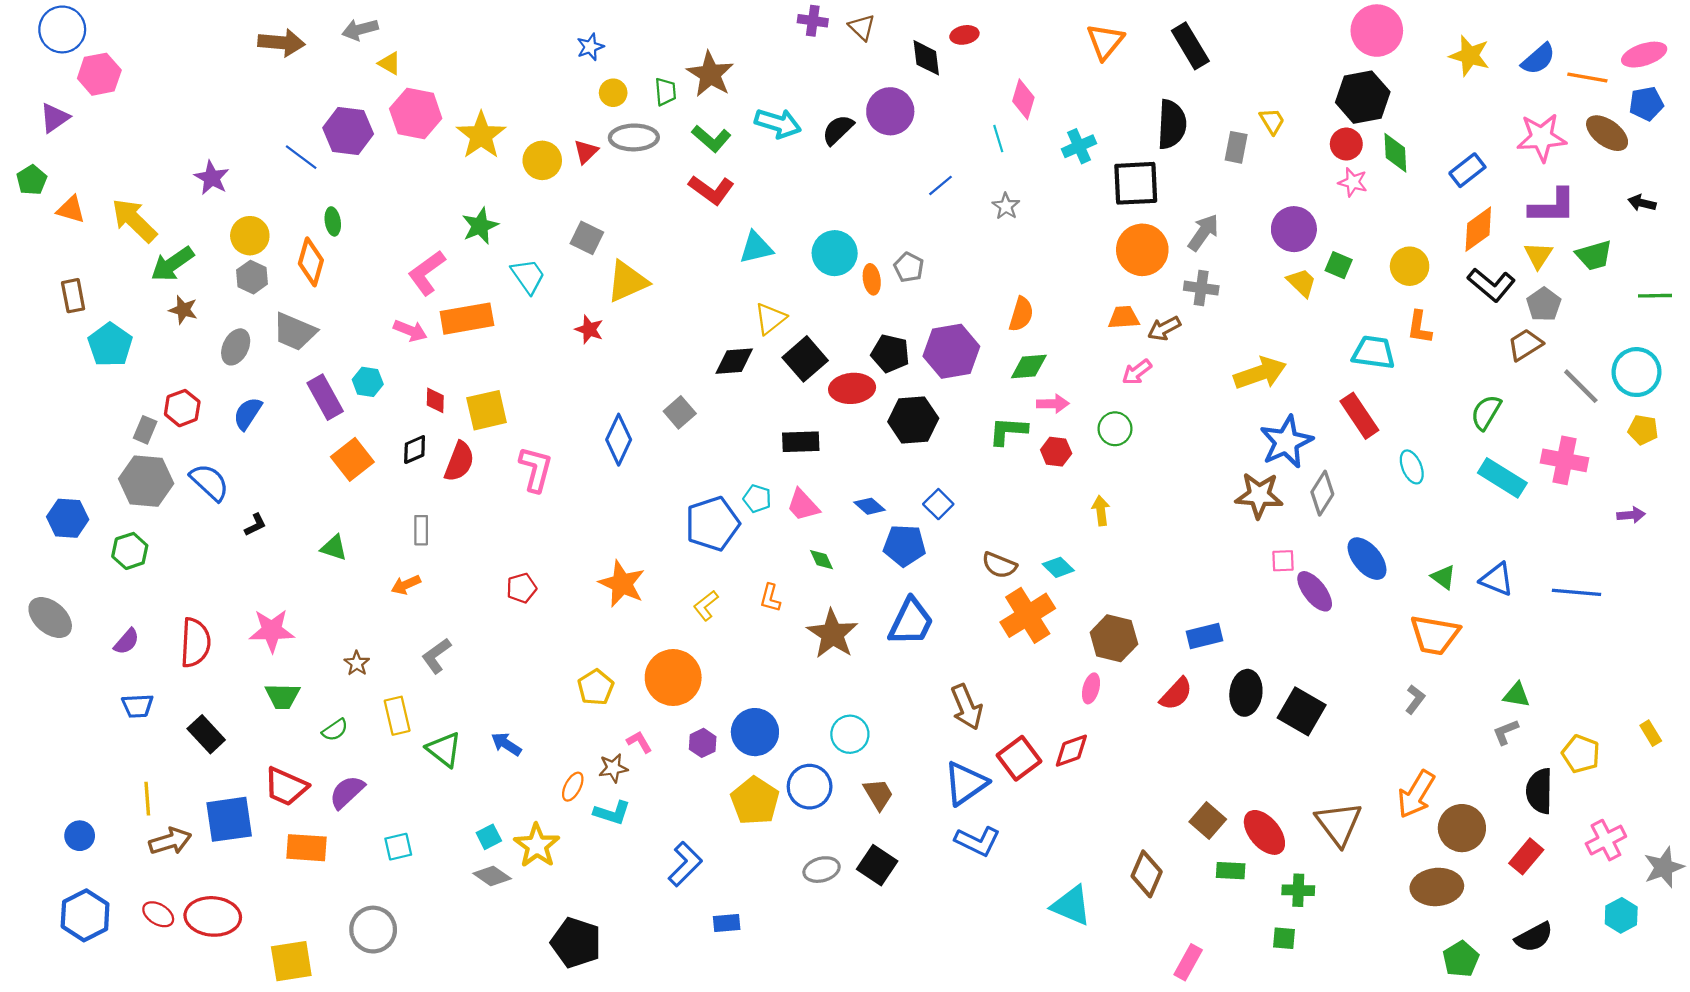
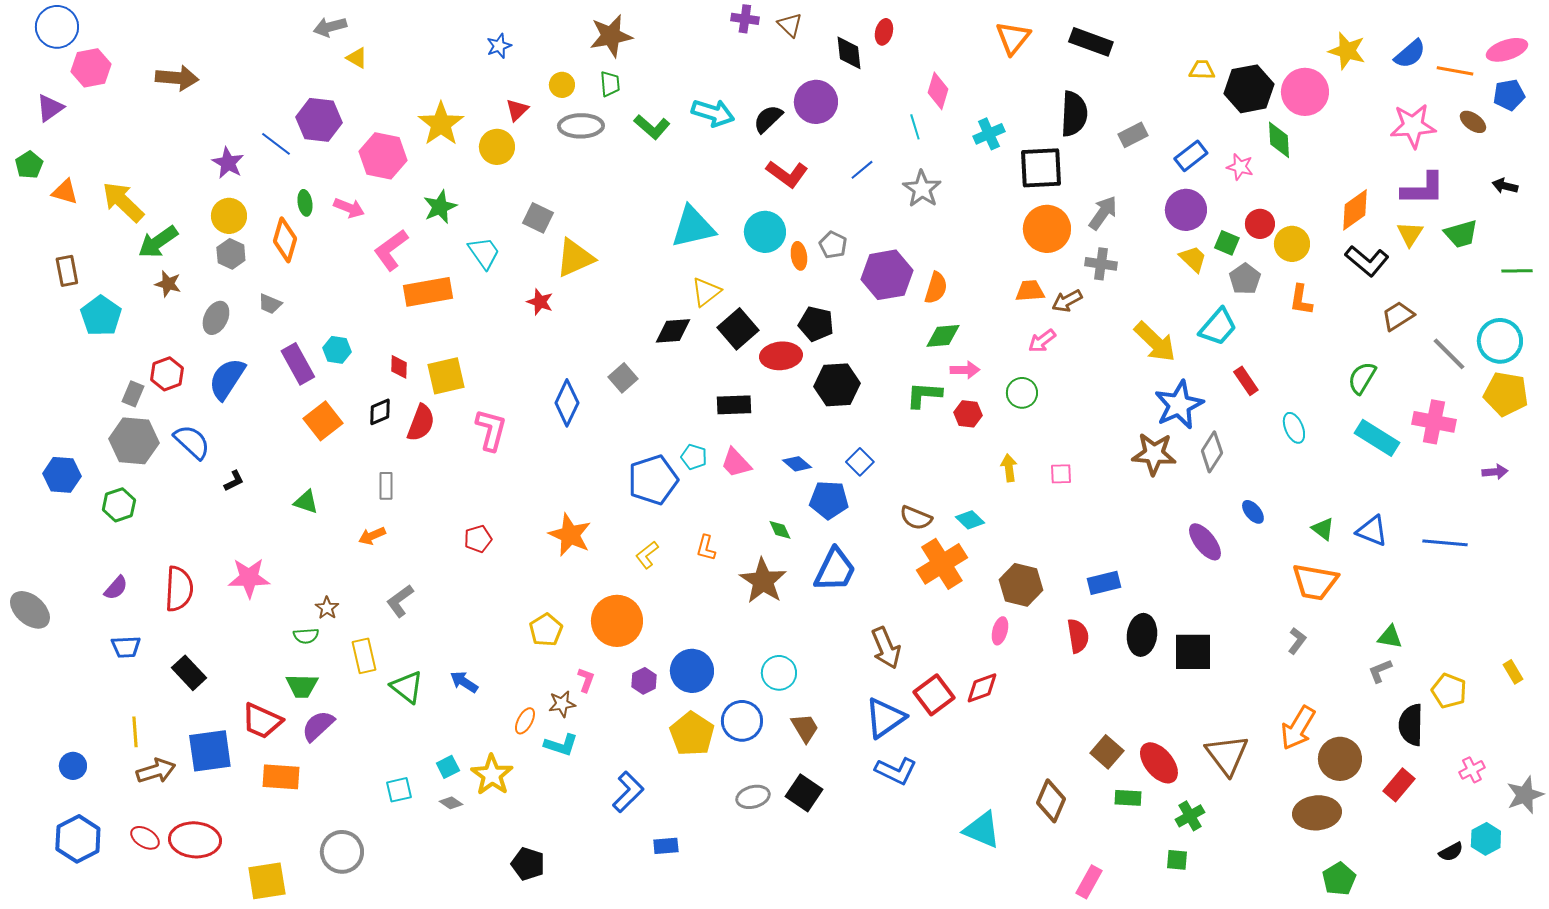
pink circle: (1377, 31) -> (1305, 92), moved
red ellipse: (964, 35) -> (884, 32), turned -65
brown arrow: (281, 43) -> (177, 78), moved
black rectangle: (1190, 46) -> (1091, 42), turned -39
blue star: (590, 47) -> (499, 46), moved
brown star: (710, 74) -> (611, 36), moved, turned 30
pink hexagon: (416, 113) -> (383, 156), moved
yellow trapezoid: (1272, 121) -> (1202, 70), moved, turned -56
brown ellipse: (1607, 133) -> (1473, 122), size x0.7
red circle: (1346, 144) -> (1260, 224), moved
gray rectangle: (1236, 147) -> (1133, 135), turned 52
red triangle: (586, 152) -> (517, 110), moved
blue rectangle: (1467, 170) -> (1191, 156), moved
purple star: (212, 178) -> (228, 163), moved
red L-shape: (711, 190) -> (787, 174), moved
gray star: (1006, 206) -> (922, 189), size x1.5
cyan triangle: (756, 248) -> (693, 227), size x1.4
gray pentagon: (1544, 304) -> (1245, 279), moved
pink arrow: (410, 331) -> (349, 208), moved
gray trapezoid: (295, 332) -> (270, 304), size x0.6
purple hexagon: (951, 351) -> (887, 275), moved
cyan trapezoid: (1374, 352) -> (1218, 327), moved, turned 123
yellow arrow: (1260, 373) -> (1155, 342), turned 63
blue semicircle: (248, 413) -> (227, 379), size x1.4
red rectangle: (1359, 416) -> (1246, 381), size x0.7
yellow pentagon: (1643, 430) -> (1506, 394), size x1.6
blue ellipse: (1367, 559) -> (1253, 512), size x0.6
green diamond: (822, 560) -> (780, 530), moved
pink square: (1283, 561) -> (1061, 474), moved
gray ellipse: (50, 618) -> (30, 610), moved
red semicircle: (1176, 694) -> (1078, 636), turned -52
green trapezoid: (283, 696) -> (302, 686), moved
black square: (1302, 711) -> (1193, 652), turned -30
green semicircle: (335, 730) -> (306, 636), moved, turned 30
pink L-shape: (639, 742) -> (586, 680), turned 50
pink cross: (1606, 840) -> (1472, 770), size x0.7
cyan square: (398, 847) -> (399, 790), moved
gray diamond: (492, 876) -> (451, 803), size x0.7
green cross: (1298, 890) -> (1190, 816), turned -32
black semicircle: (1534, 937) -> (1451, 852), moved, size x0.7
black pentagon: (576, 943) -> (528, 864), size x0.7

